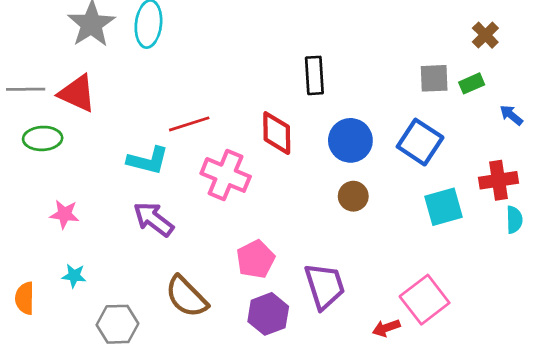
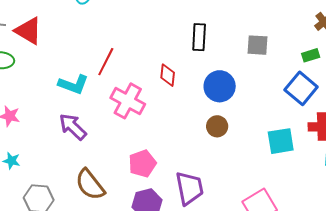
gray square: (434, 78) -> (258, 45), moved
red line: (189, 124) -> (106, 62), turned -52
red diamond: (277, 133) -> (168, 75), size x0.7
blue square: (420, 142) -> (301, 88), moved

